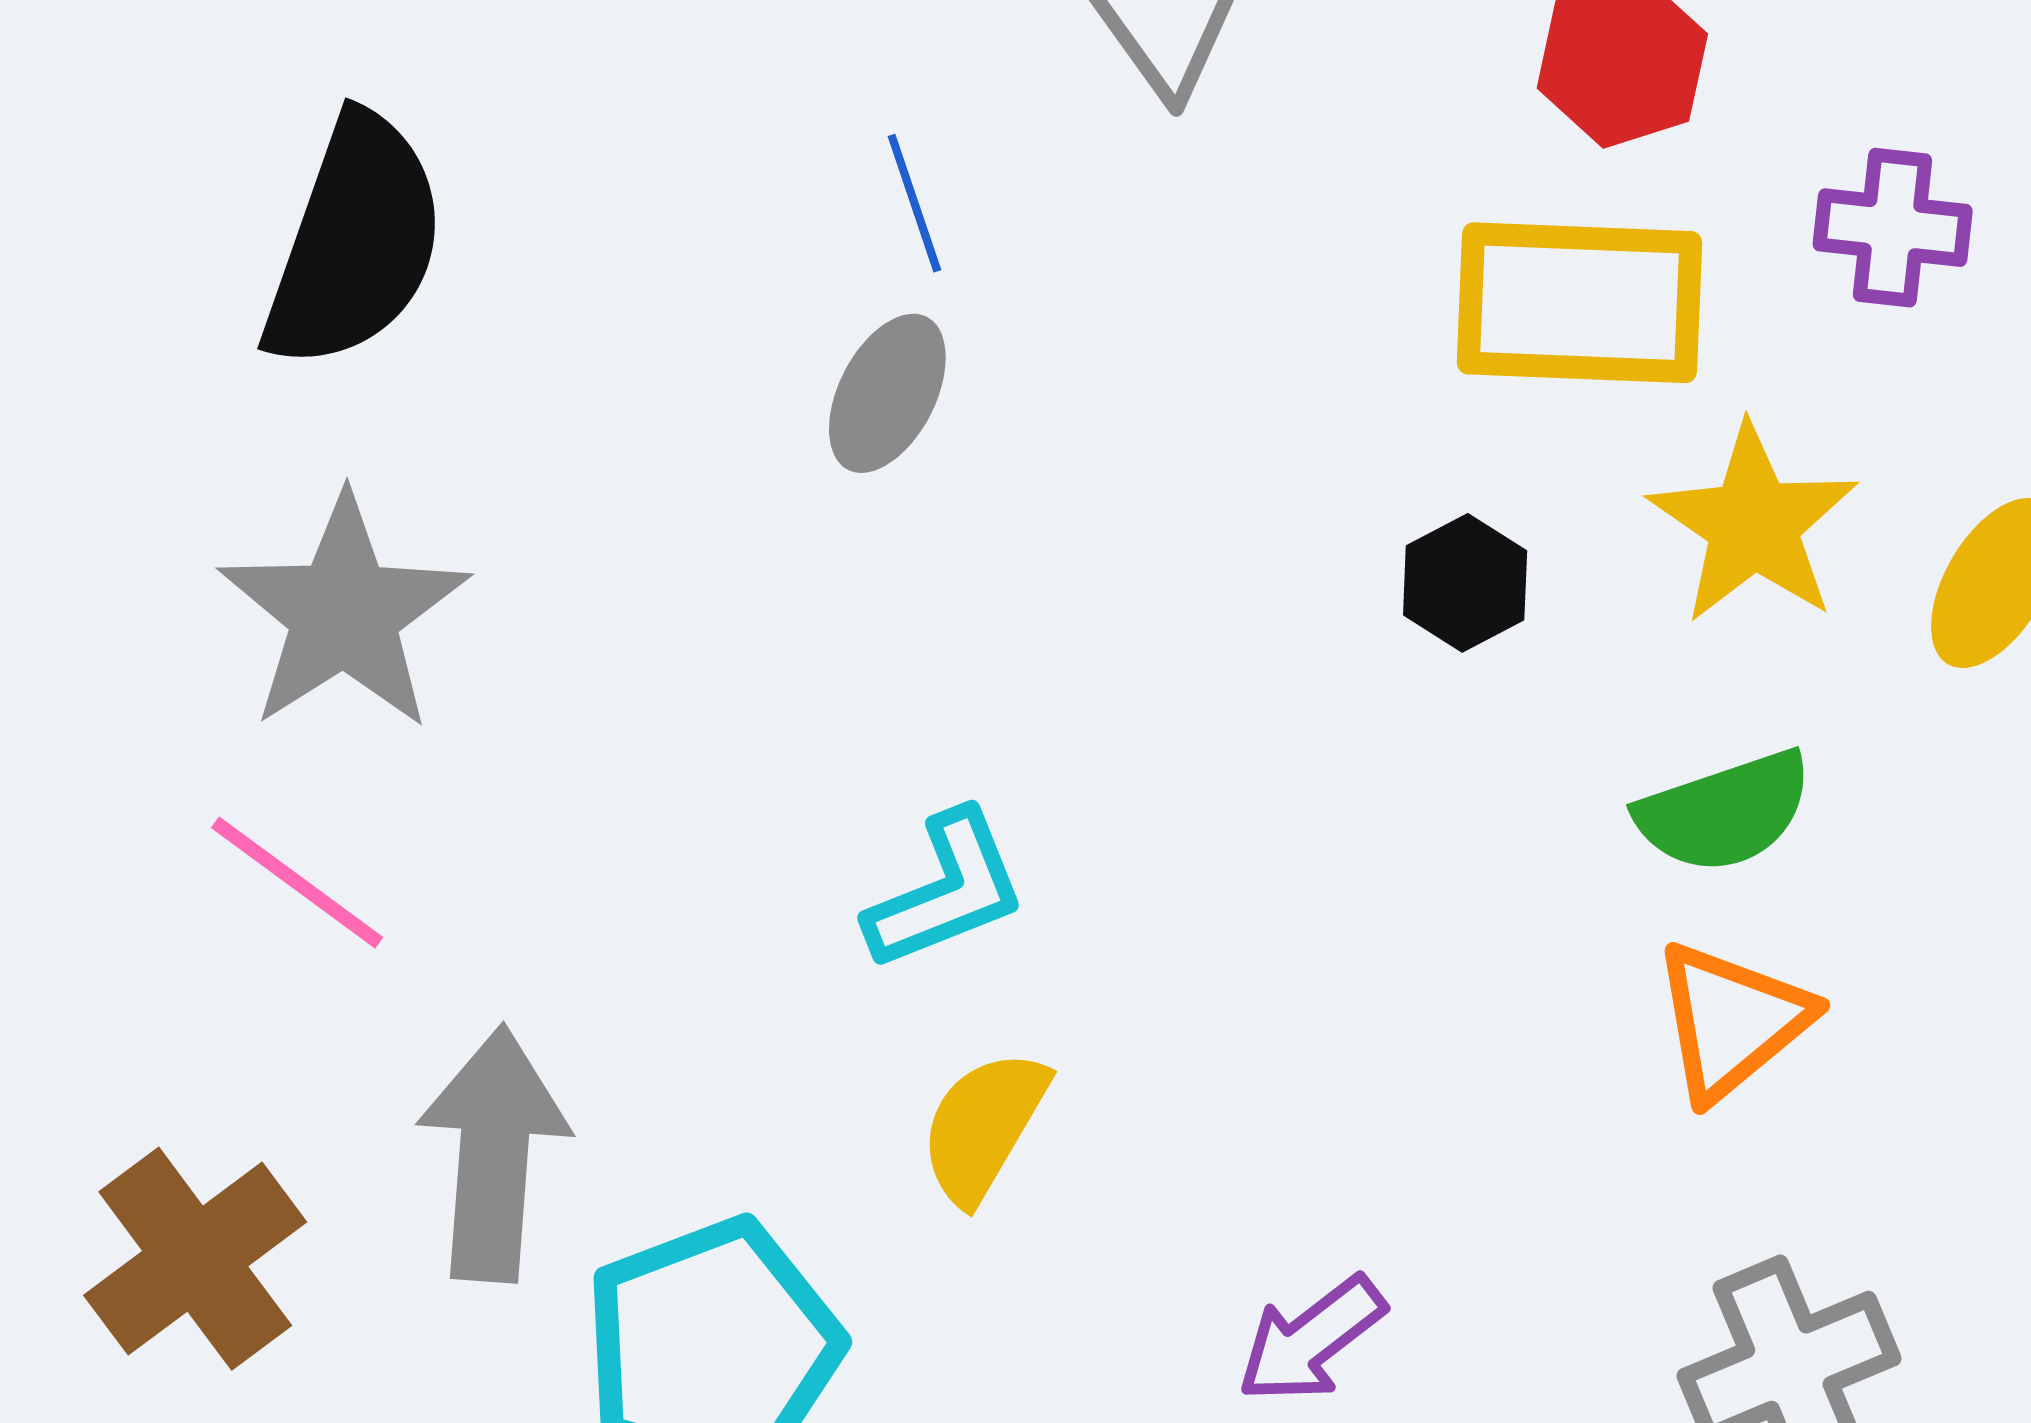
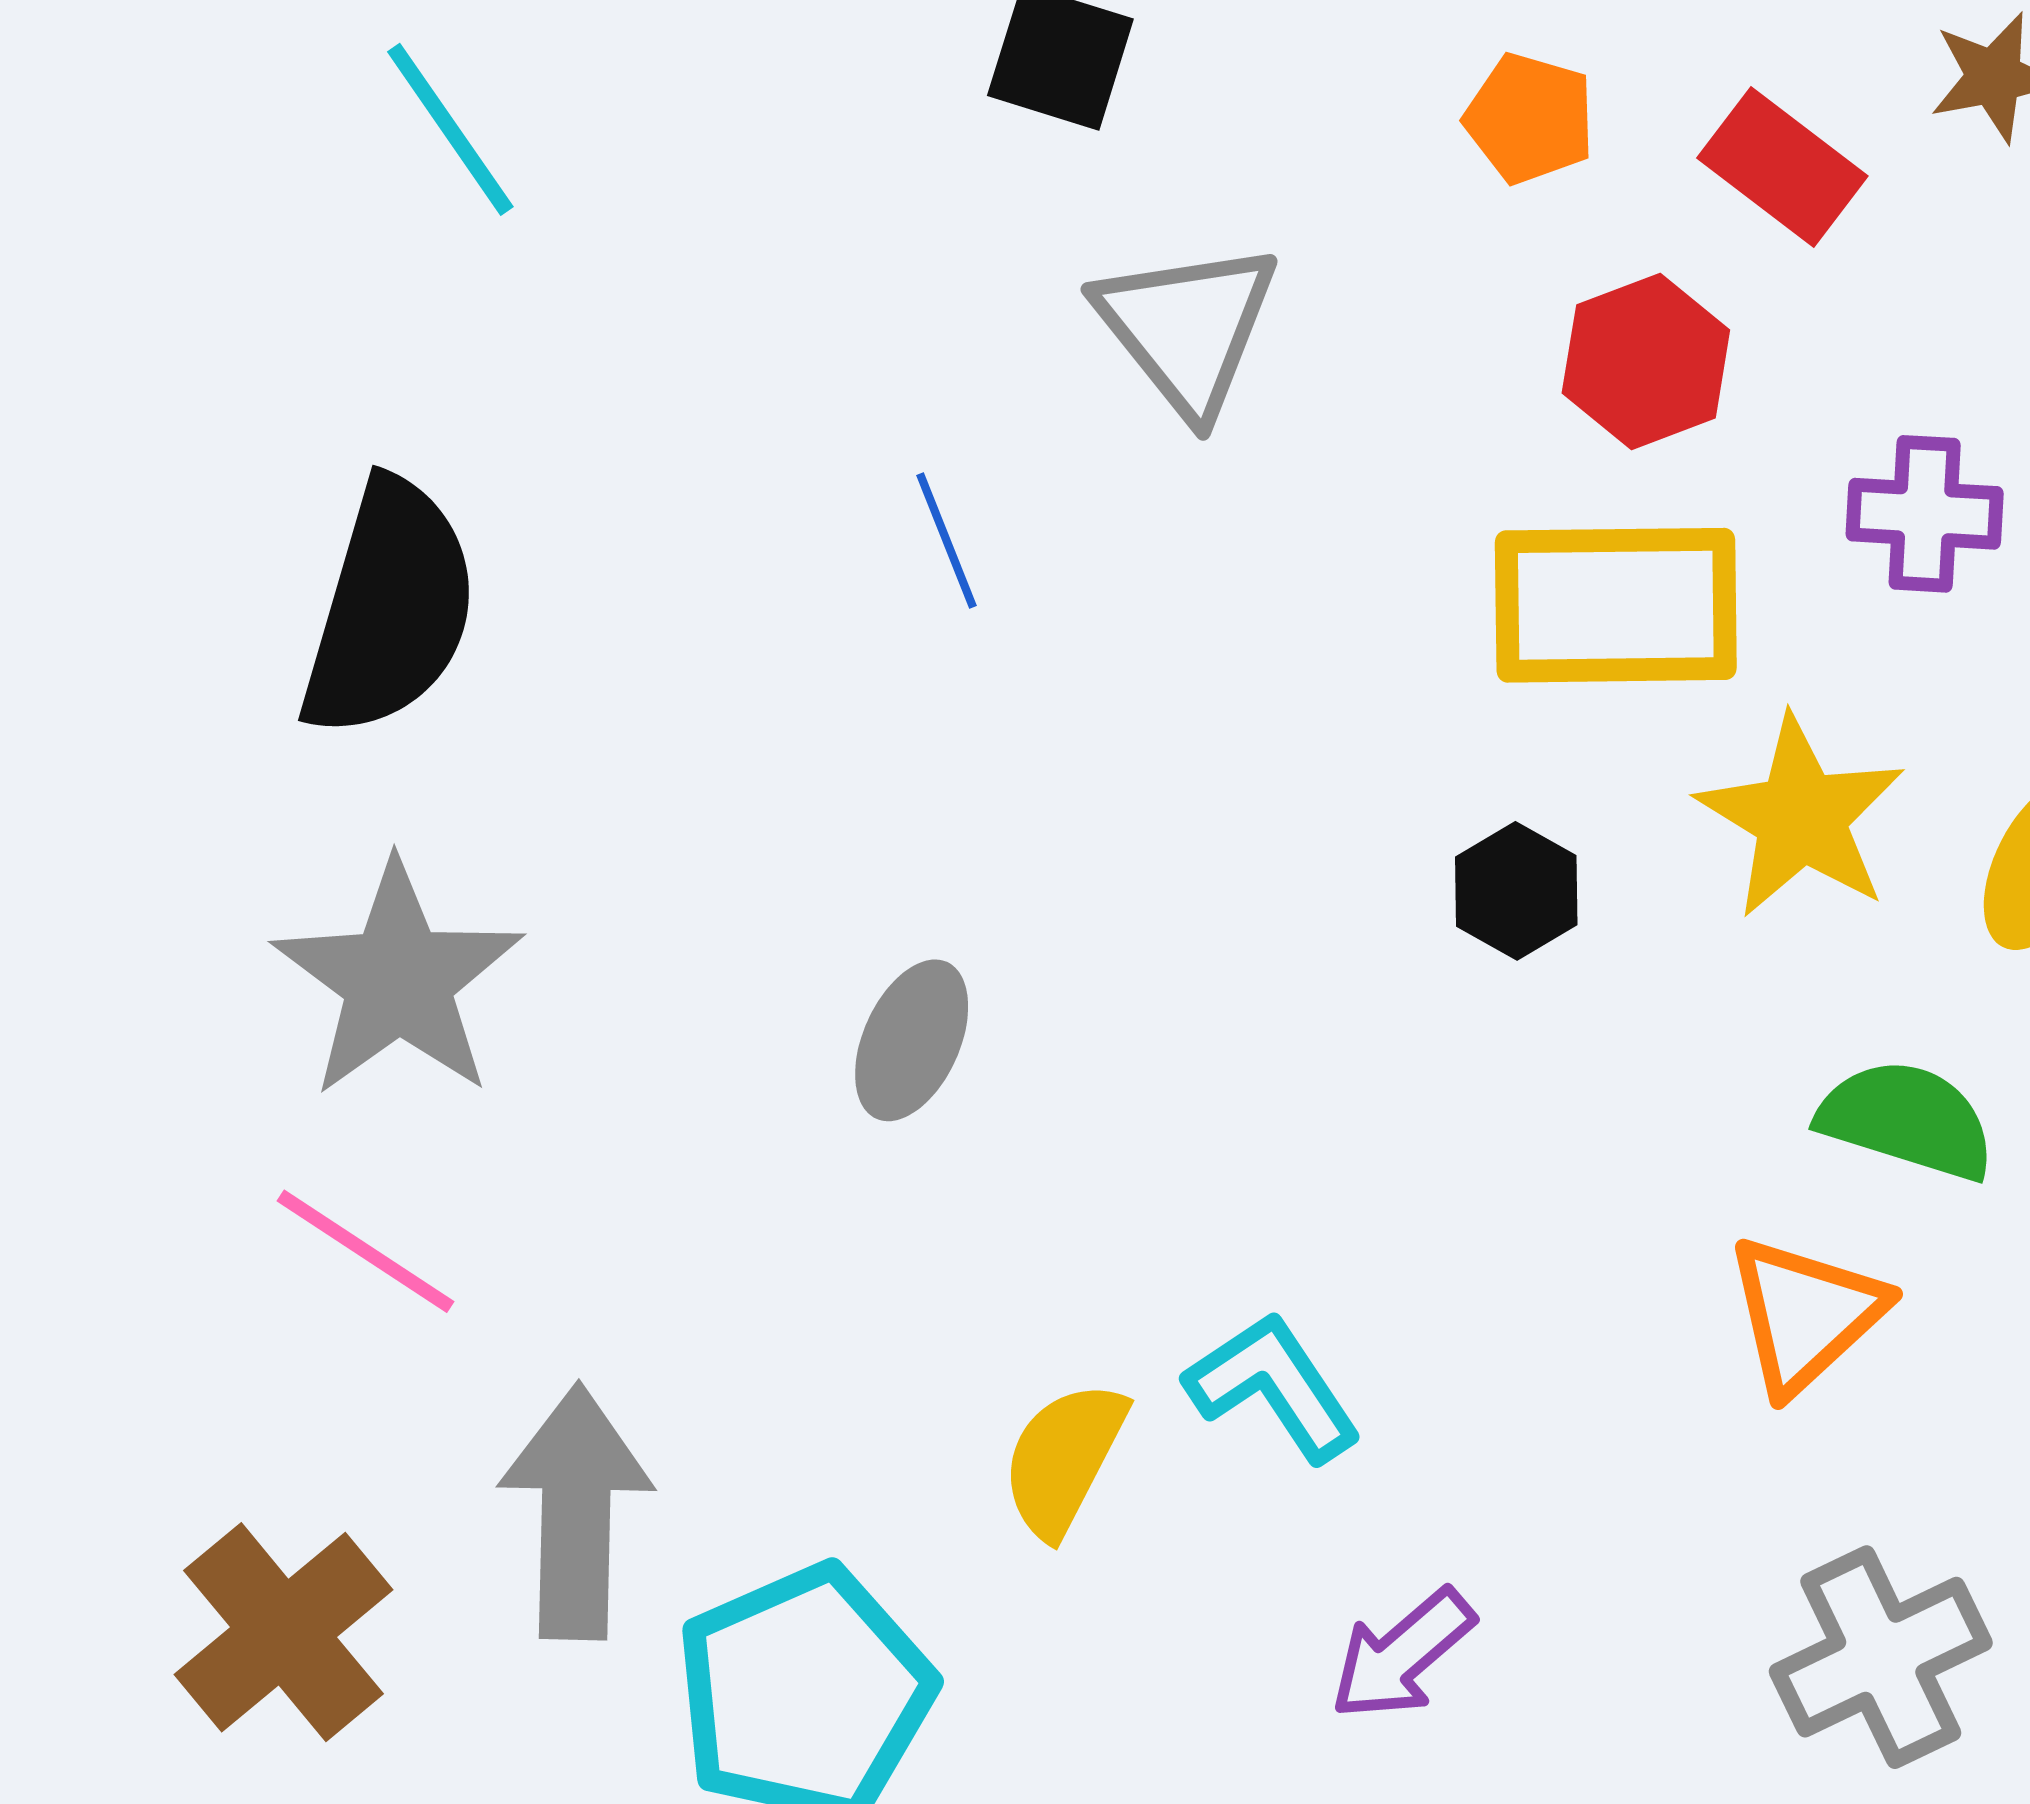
gray ellipse: (887, 393) -> (912, 1040), moved
green semicircle: (1724, 812) -> (1907, 1120), moved, turned -141
cyan L-shape: (946, 891) -> (1273, 1387), moved, turned -99

